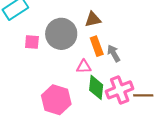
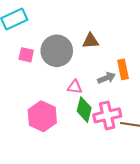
orange rectangle: (97, 46) -> (123, 69), moved
gray arrow: (114, 53) -> (106, 78), turned 90

